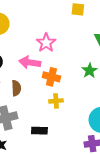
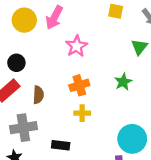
pink arrow: (30, 62) -> (54, 17), moved, turned -75
orange cross: (51, 77) -> (79, 85), turned -36

